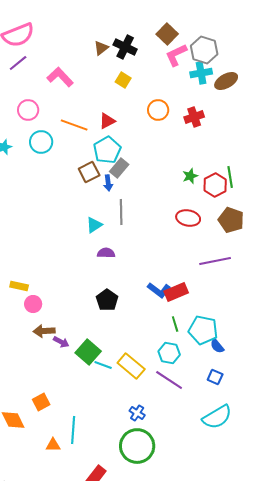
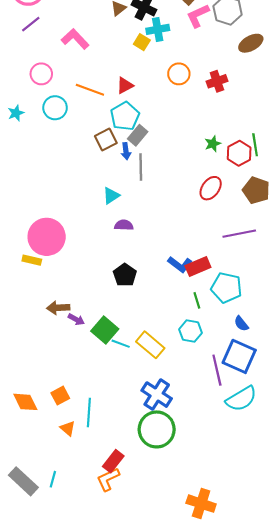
cyan cross: (201, 73) -> (158, 29), moved
gray line: (121, 212) -> (141, 167), moved
red ellipse: (188, 218) -> (211, 188), turned -65
pink circle: (33, 304) -> (47, 237), moved, size x2.0
cyan pentagon: (203, 330) -> (226, 288), moved
blue square: (215, 377) -> (239, 356), size x2.0
purple line: (169, 380) -> (217, 370), moved, turned 44
orange square: (41, 402) -> (60, 396), moved
blue cross: (137, 413) -> (157, 395), size x1.8
orange triangle: (53, 445) -> (68, 428), turned 42

